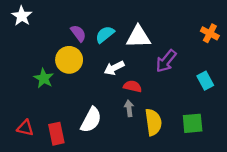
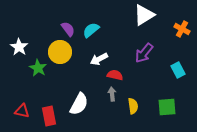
white star: (22, 16) -> (19, 47), moved
white triangle: (138, 37) -> (144, 15), moved, turned -30
yellow semicircle: (153, 122) -> (133, 106), size x0.7

